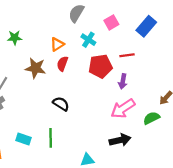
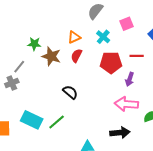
green star: (15, 38) -> (34, 44), moved
pink arrow: (123, 109) -> (126, 104), turned 30
green line: (51, 138) -> (57, 122), turned 42
cyan rectangle: (24, 139) -> (32, 120), size x1.5

